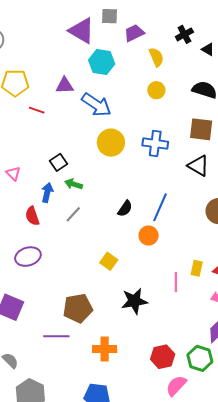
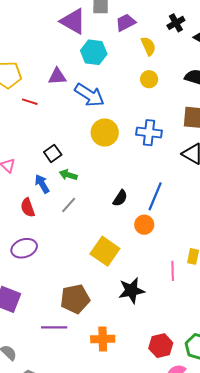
blue arrow: (47, 193) -> (42, 184), turned -42
yellow square: (109, 261) -> (105, 251), size x1.6

